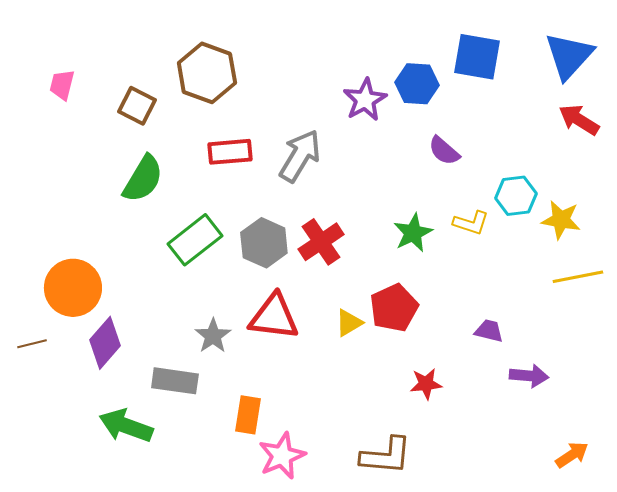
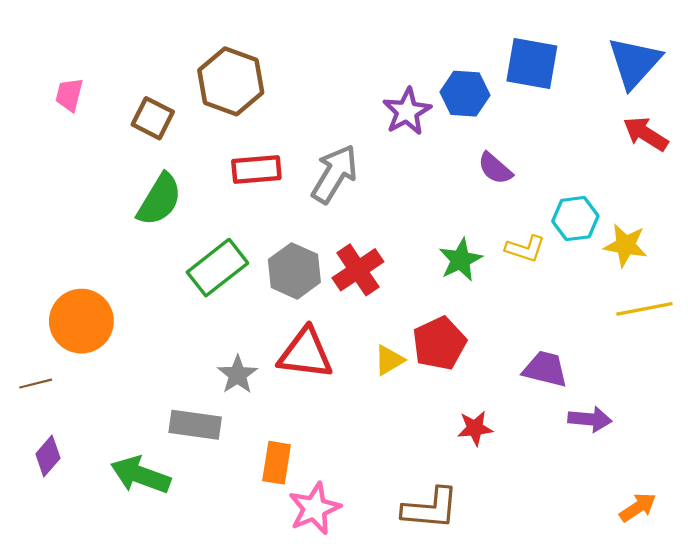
purple trapezoid: (489, 331) -> (545, 369), size x1.4
purple diamond: (105, 343) -> (48, 456), moved, size x0.7

